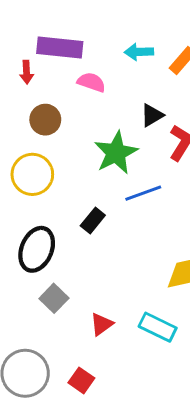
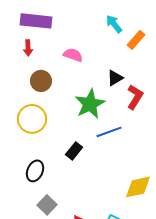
purple rectangle: (60, 48) -> (36, 21), moved
cyan arrow: (139, 52) -> (114, 24), moved, turned 54
black ellipse: (37, 249) -> (35, 171), size x0.7

